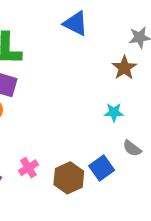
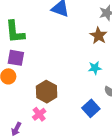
brown hexagon: (69, 178) -> (47, 92), moved

